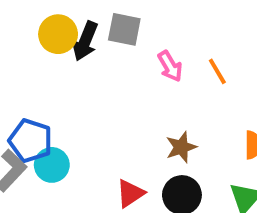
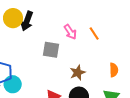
gray square: (124, 29) -> (51, 50), moved

